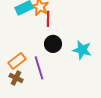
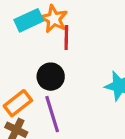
black circle: (53, 44) -> (51, 77), moved

